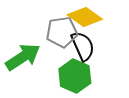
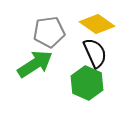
gray pentagon: (62, 32) -> (49, 32), moved

